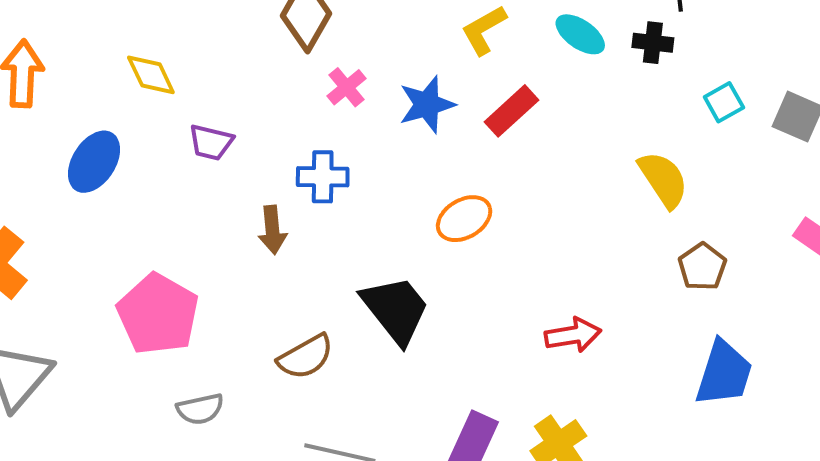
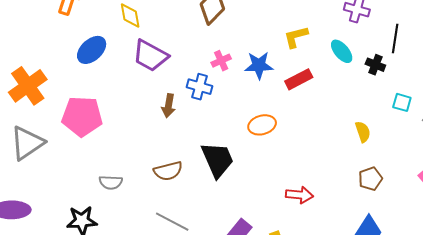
pink cross: (347, 87) -> (221, 61), moved
cyan square: (724, 102) -> (402, 102), turned 30
purple trapezoid: (211, 142) -> (150, 56), size x1.6
yellow semicircle: (663, 179) -> (363, 132), size x0.7
pink pentagon: (158, 314) -> (82, 116), moved, turned 30

